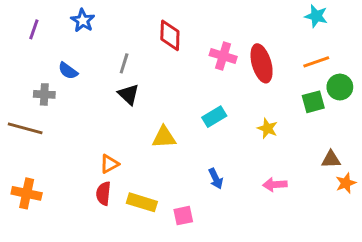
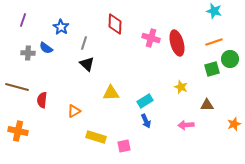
blue star: (83, 21) -> (61, 27), moved
gray cross: (44, 94) -> (28, 53), moved
cyan rectangle: (214, 117) -> (145, 101), moved
brown triangle: (331, 159) -> (207, 105), moved
red semicircle: (103, 193) -> (42, 100), moved

